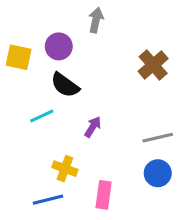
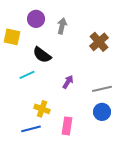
gray arrow: (96, 20) -> (62, 26), moved
purple circle: (59, 46) -> (36, 19), moved
purple arrow: (93, 127) -> (68, 82), moved

